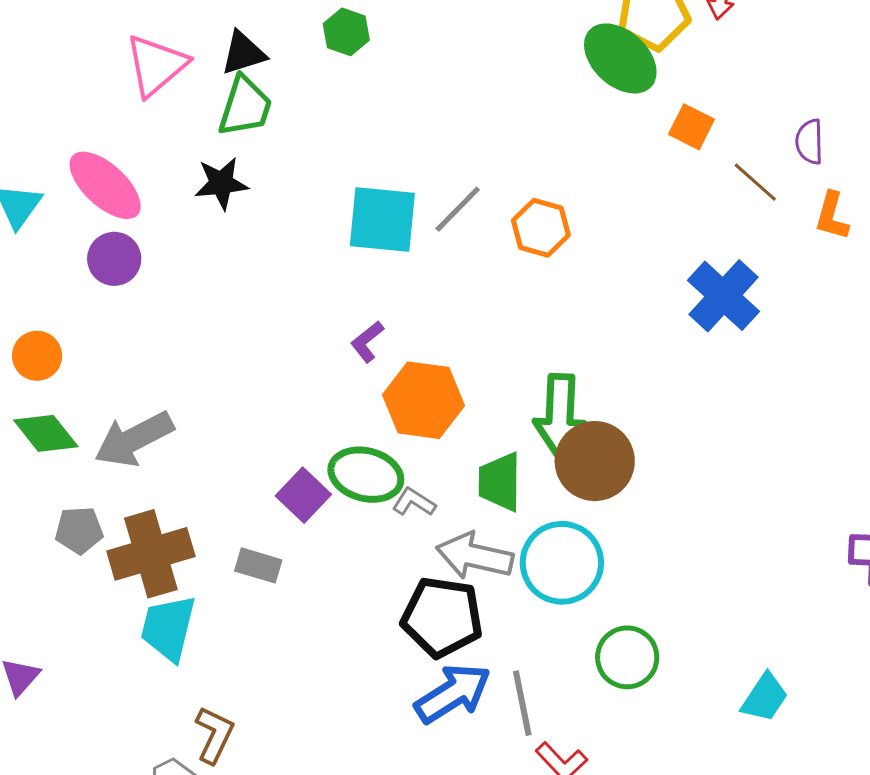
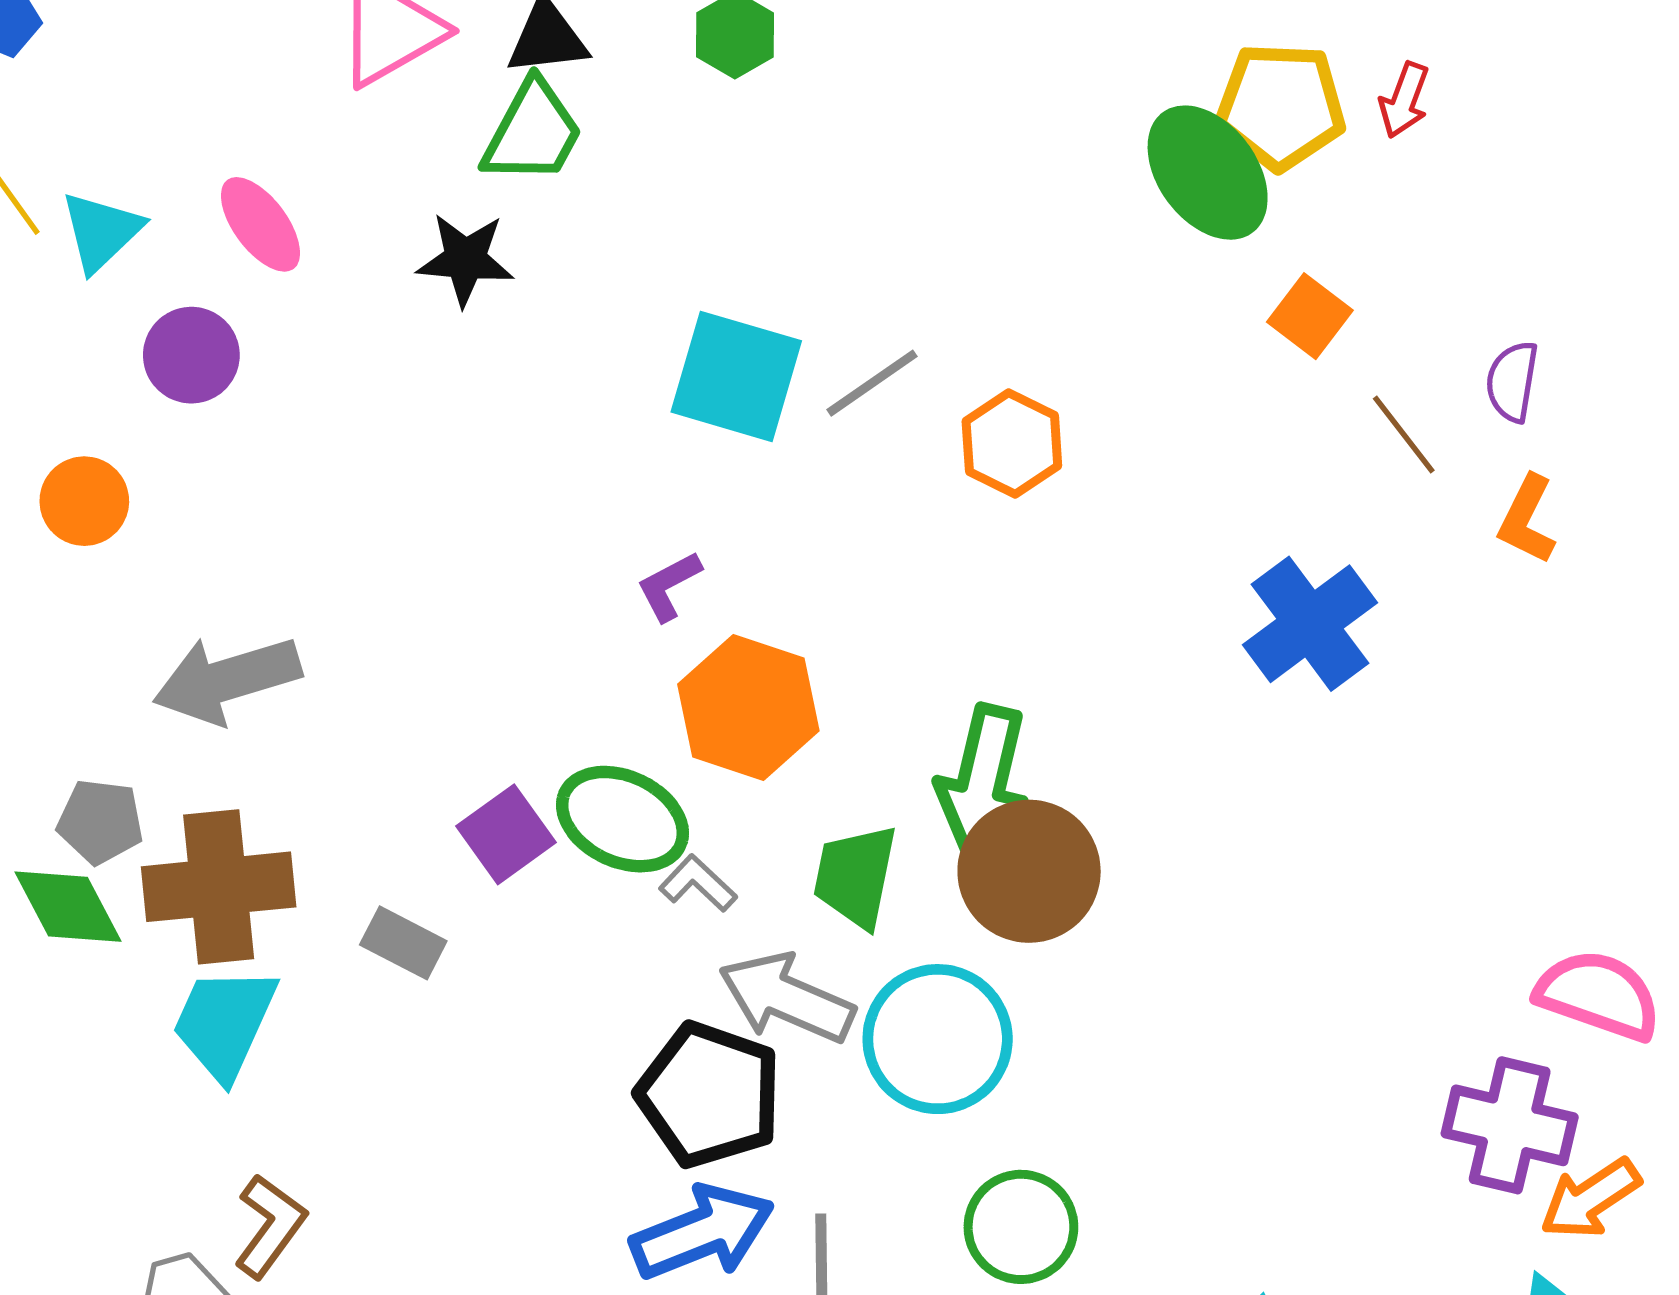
pink ellipse: (105, 185) -> (260, 224), size x0.7
purple circle: (114, 259) -> (191, 355), moved
green diamond: (46, 433) -> (68, 907), moved

